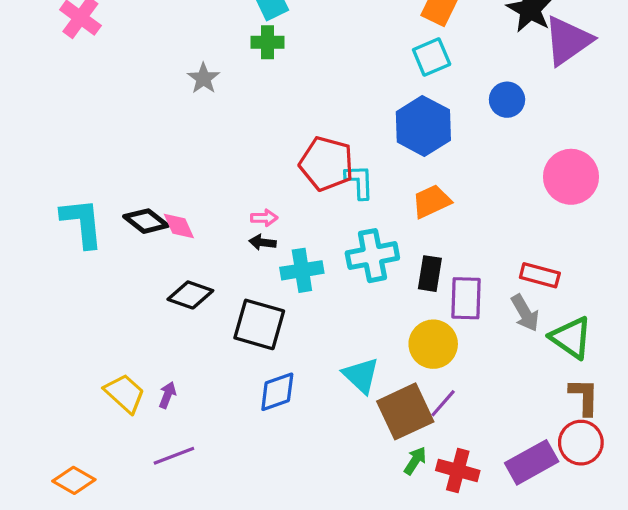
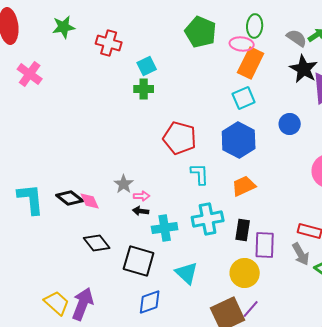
gray star: (203, 78) -> (124, 184), moved
red pentagon: (327, 164) -> (180, 138), moved
black diamond: (190, 295) -> (97, 243), turned 32
cyan triangle: (361, 375) -> (187, 273), moved
purple arrow: (167, 395) -> (83, 304), size x2.0

